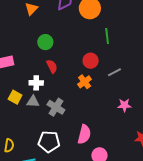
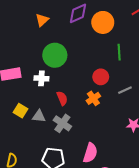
green circle: (45, 42) -> (55, 55), size x1.5
red semicircle: (52, 66) -> (62, 98), moved
white cross: (36, 83) -> (41, 78), moved

